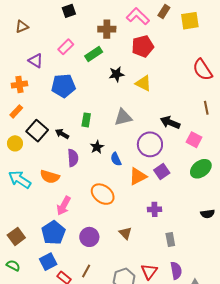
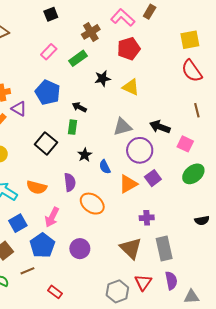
yellow square: (190, 21) -> (190, 40), moved
brown cross: (107, 29) -> (91, 32), turned -30
purple triangle: (36, 61) -> (19, 109), moved
blue pentagon: (63, 86) -> (48, 92), turned 30
gray triangle: (123, 117) -> (122, 127), moved
black square: (37, 131) -> (46, 143), moved
black arrow: (62, 134) -> (79, 107), moved
purple semicircle: (73, 158) -> (70, 182), moved
brown triangle: (125, 233) -> (131, 248), moved, size x1.6
gray rectangle: (170, 240) -> (164, 249), size x1.6
blue square: (48, 262) -> (18, 223), moved
brown line: (86, 271) -> (27, 271), moved, turned 40

